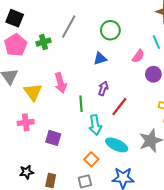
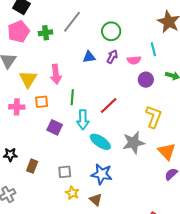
pink semicircle: (138, 56) -> (134, 60), turned 40
blue triangle: (100, 59) -> (89, 57), moved
purple arrow: (103, 88) -> (112, 57), moved
purple square: (53, 138) -> (55, 127), moved
orange square: (91, 159) -> (42, 102), moved, turned 32

